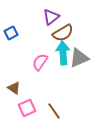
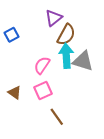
brown semicircle: (63, 33) -> (66, 35), turned -30
gray triangle: (79, 58) -> (83, 61), turned 40
pink square: (27, 108) -> (43, 90), moved

